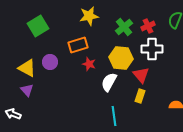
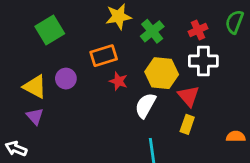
green cross: (124, 27) -> (152, 31), moved

